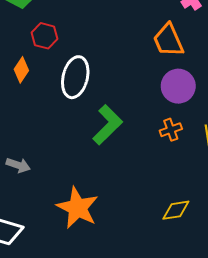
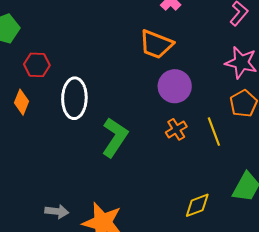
orange trapezoid: (168, 40) -> (156, 44), turned -33
gray arrow: (18, 165) -> (57, 211), moved

